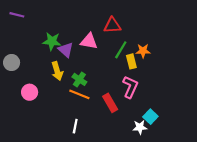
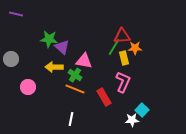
red triangle: (112, 25) -> (122, 36), moved
pink triangle: (89, 41) -> (84, 61), moved
yellow arrow: (57, 71) -> (54, 67), turned 108

